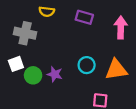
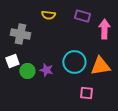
yellow semicircle: (47, 12) -> (48, 15), moved
purple rectangle: (84, 17) -> (82, 16), moved
cyan circle: (87, 65) -> (74, 62), size x1.5

